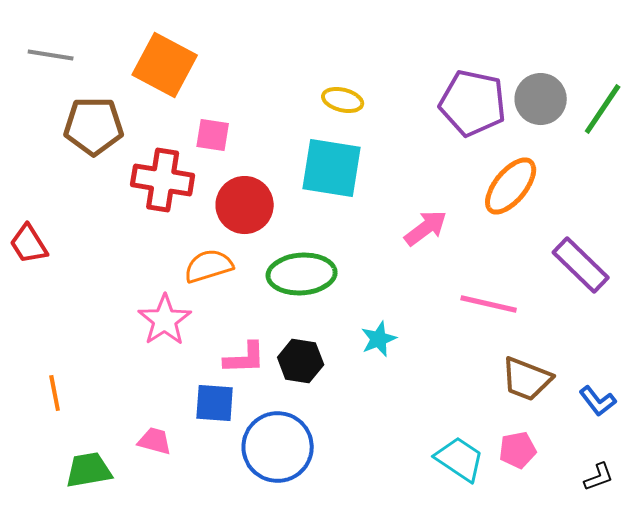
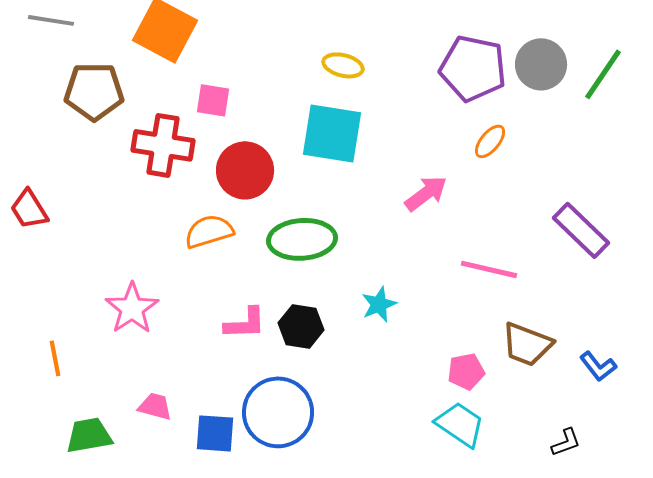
orange ellipse: (511, 186) -> (490, 141), moved, size x0.6
pink star: (165, 320) -> (132, 308), moved
blue square: (215, 403) -> (215, 433), moved
pink pentagon: (518, 450) -> (466, 371), moved
black L-shape: (599, 477) -> (566, 442), moved

